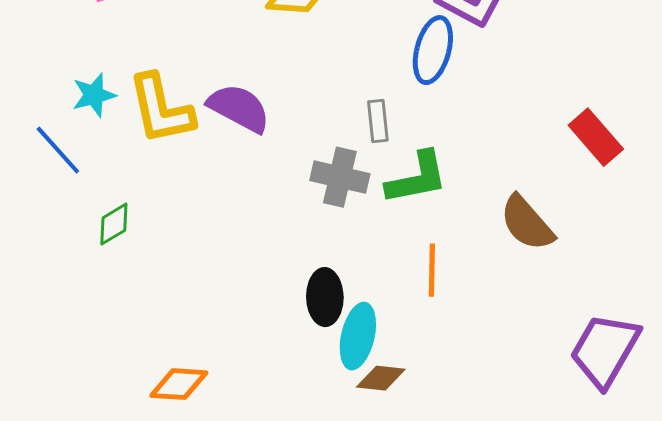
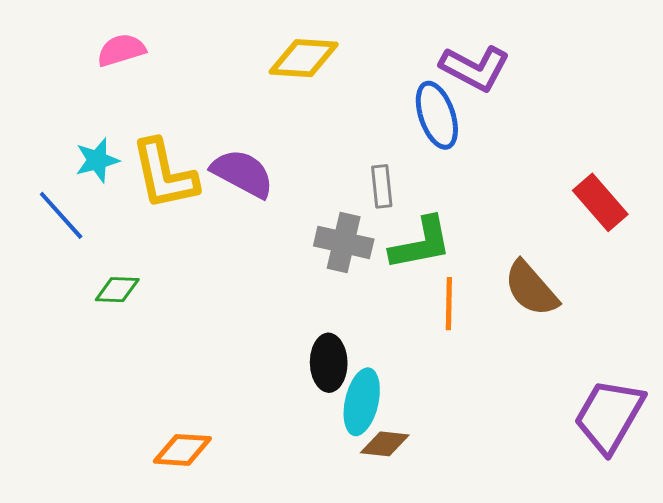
blue ellipse: (433, 50) -> (437, 115), turned -34
green diamond: (114, 224) -> (117, 290), turned 33
orange line: (432, 270) -> (449, 304), moved

